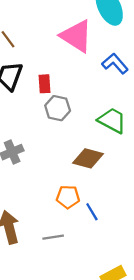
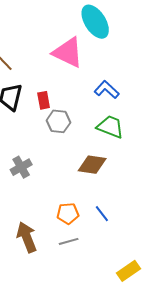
blue L-shape: (115, 64) -> (107, 90), moved
orange pentagon: (68, 197) -> (68, 213), moved

